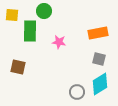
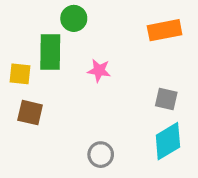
yellow square: (12, 15) -> (20, 74), moved
orange rectangle: (98, 33) -> (165, 30), moved
gray circle: (77, 92) -> (101, 155), moved

